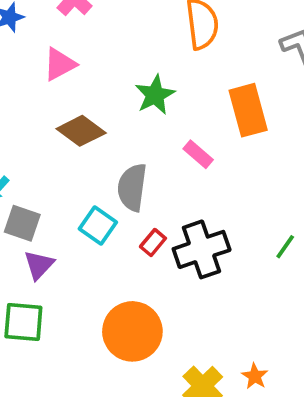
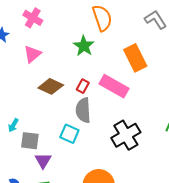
green star: (155, 95) -> (84, 46), moved
pink rectangle: (198, 154) -> (114, 86), size x1.8
red rectangle: (153, 243) -> (83, 86), moved

